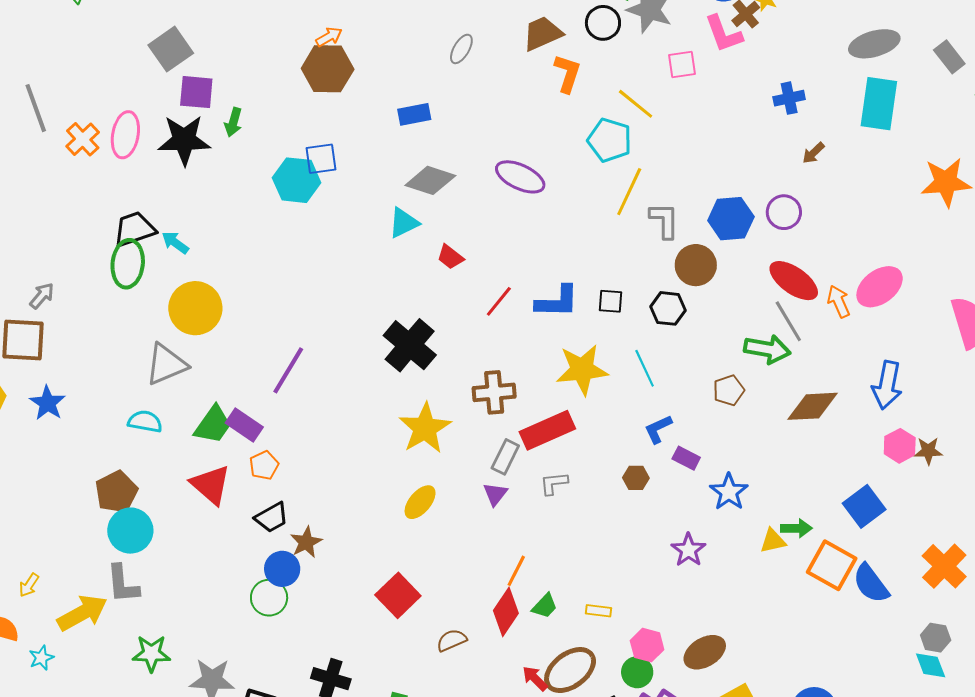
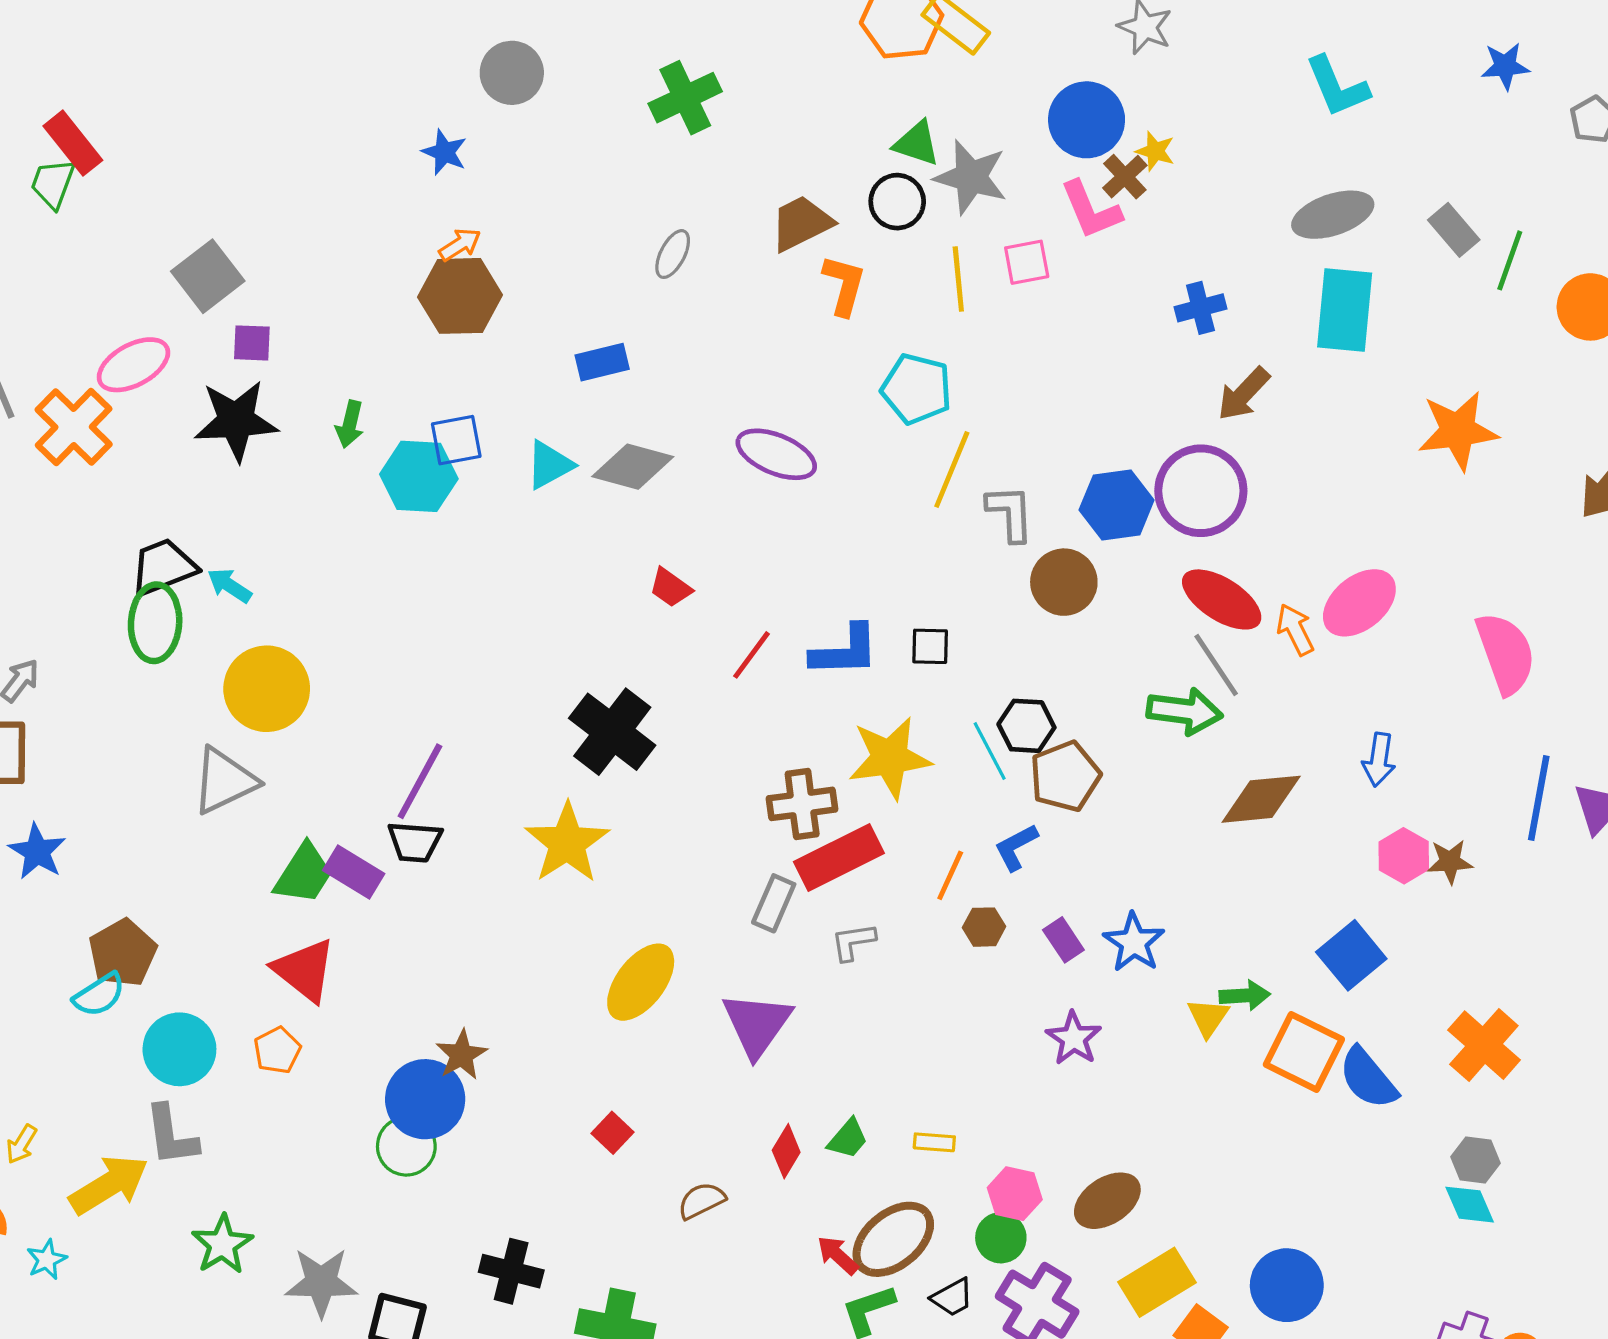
purple square: (196, 92) -> (252, 343), size x0.7
yellow line: (636, 104) -> (958, 279), moved, turned 48
green arrow: (233, 122) -> (350, 424), moved
pink ellipse: (125, 135) -> (133, 365), moved, turned 54
orange cross: (83, 139) -> (74, 427), size x1.4
brown arrow: (813, 153) -> (1243, 394), size x1.5
purple circle: (784, 212) -> (1201, 491), size x1.6
cyan triangle: (404, 223) -> (549, 465), moved
black hexagon: (668, 308) -> (1026, 726), moved
blue arrow: (887, 385) -> (1379, 760), size x0.7
brown pentagon: (729, 390) -> (1065, 776), moved, size x1.4
brown cross: (494, 392) -> (802, 804), moved
cyan semicircle: (145, 421) -> (99, 995), moved, turned 140
yellow star: (425, 428) -> (567, 843), moved
purple rectangle: (686, 458) -> (1063, 940), moved, turned 32
orange pentagon: (264, 465) -> (277, 1050), moved
brown pentagon: (116, 492) -> (123, 953), moved
purple triangle: (495, 494) -> (757, 1024), moved, size x1.8
yellow ellipse: (420, 502) -> (641, 982), size x1.4
black trapezoid: (272, 517) -> (415, 842), moved, turned 36
yellow triangle: (773, 541) -> (1208, 1017), turned -40
blue circle: (282, 569) -> (425, 1099), size x1.4
orange line: (516, 571) -> (950, 875), moved
red square: (398, 595) -> (612, 1133), size x0.6
red diamond: (506, 612) -> (786, 1151), size x0.7
green star: (151, 653) -> (222, 1244), turned -30

